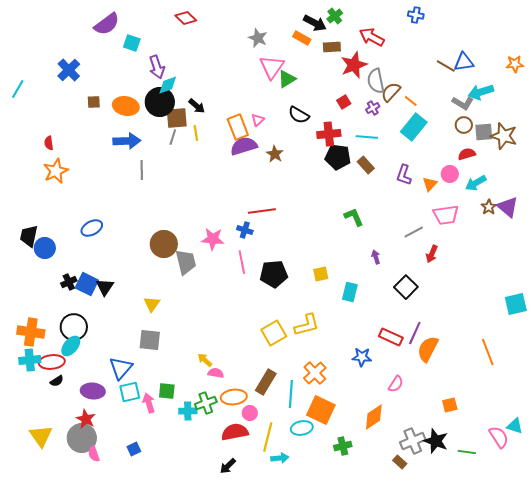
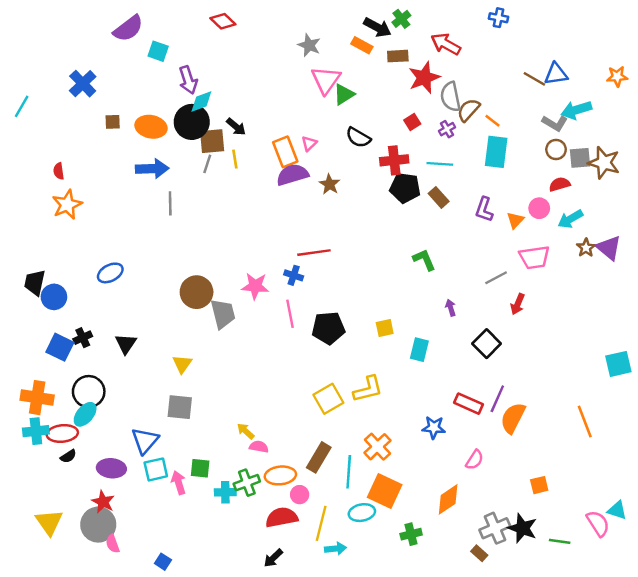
cyan rectangle: (414, 127) -> (496, 152), turned -32
blue square: (87, 284) -> (60, 347), moved
blue square: (134, 449) -> (163, 562), moved, turned -32

